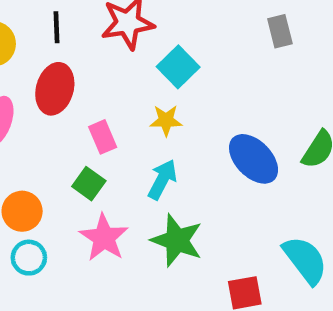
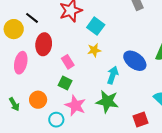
black line: (56, 27) -> (32, 18), moved, turned -40
cyan arrow: (162, 179) -> (113, 75), moved
cyan circle: (29, 258) -> (56, 120), moved

